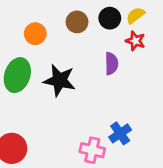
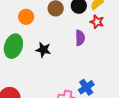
black star: (59, 80) -> (43, 50), size x0.7

